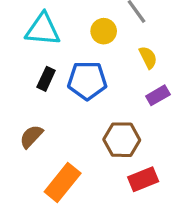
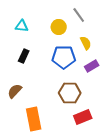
cyan triangle: (43, 29) -> (22, 26), size x0.6
blue pentagon: (87, 80) -> (64, 57), moved
orange rectangle: (63, 182) -> (34, 119), turned -50

